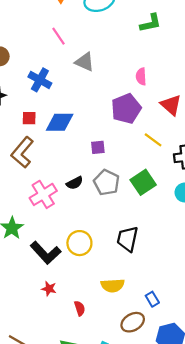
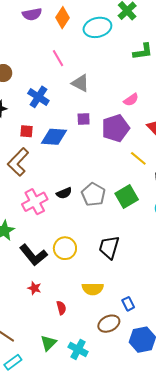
pink semicircle: (141, 76) -> (131, 100), turned -126
purple square: (98, 147) -> (84, 119), moved

